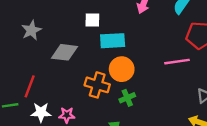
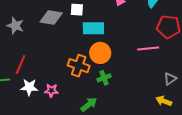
gray star: (31, 30) -> (15, 26), moved, turned -30
gray diamond: (64, 52) -> (51, 17), moved

